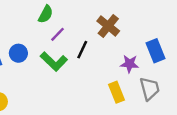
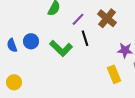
purple line: (57, 34) -> (78, 19), moved
black line: (82, 50) -> (85, 38), turned -42

